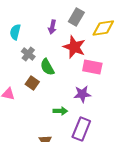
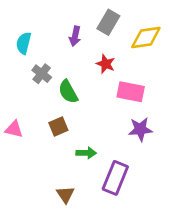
red star: (74, 47) -> (106, 64), size x0.6
brown square: (32, 83) -> (58, 126), moved, turned 32
purple star: (82, 94) -> (140, 129), moved

